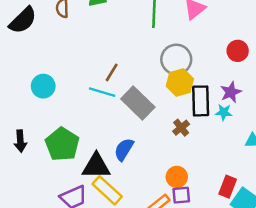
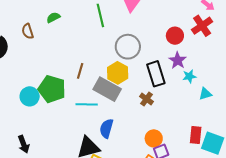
red circle: (238, 51) -> (175, 36), moved
yellow hexagon: (180, 83) -> (118, 73), moved
cyan line: (102, 92) -> (87, 104), moved
cyan star: (224, 112) -> (189, 76), moved
green pentagon: (62, 144) -> (52, 89), moved

